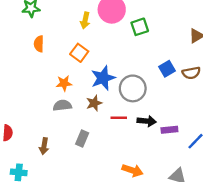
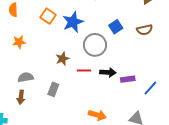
blue square: (167, 69) -> (116, 27), moved
blue star: (103, 78) -> (73, 22), moved
orange star: (64, 83) -> (19, 42), moved
gray semicircle: (62, 105) -> (26, 77), moved

